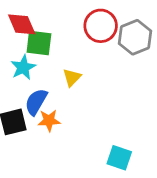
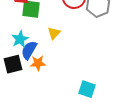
cyan star: (23, 67) -> (20, 39), moved

